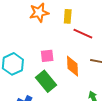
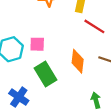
pink square: (47, 56) -> (37, 44), moved

